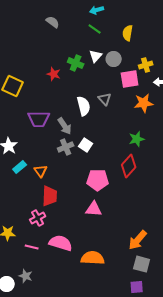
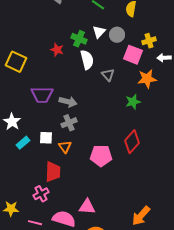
pink square: (130, 79) -> (133, 55), turned 30
white semicircle: (84, 106) -> (87, 60), moved
gray arrow: (65, 126) -> (68, 102), turned -42
green star: (137, 139) -> (133, 102), moved
white square: (86, 145) -> (46, 138), moved, turned -32
orange triangle: (41, 171) -> (65, 147), moved
pink triangle: (94, 209) -> (87, 207), moved

